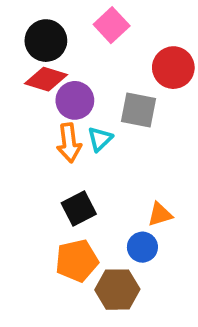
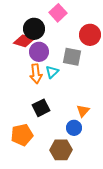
black circle: (46, 41) -> (34, 29), moved
orange triangle: (160, 214) -> (83, 111), turned -32
orange pentagon: (77, 261) -> (22, 135), moved

